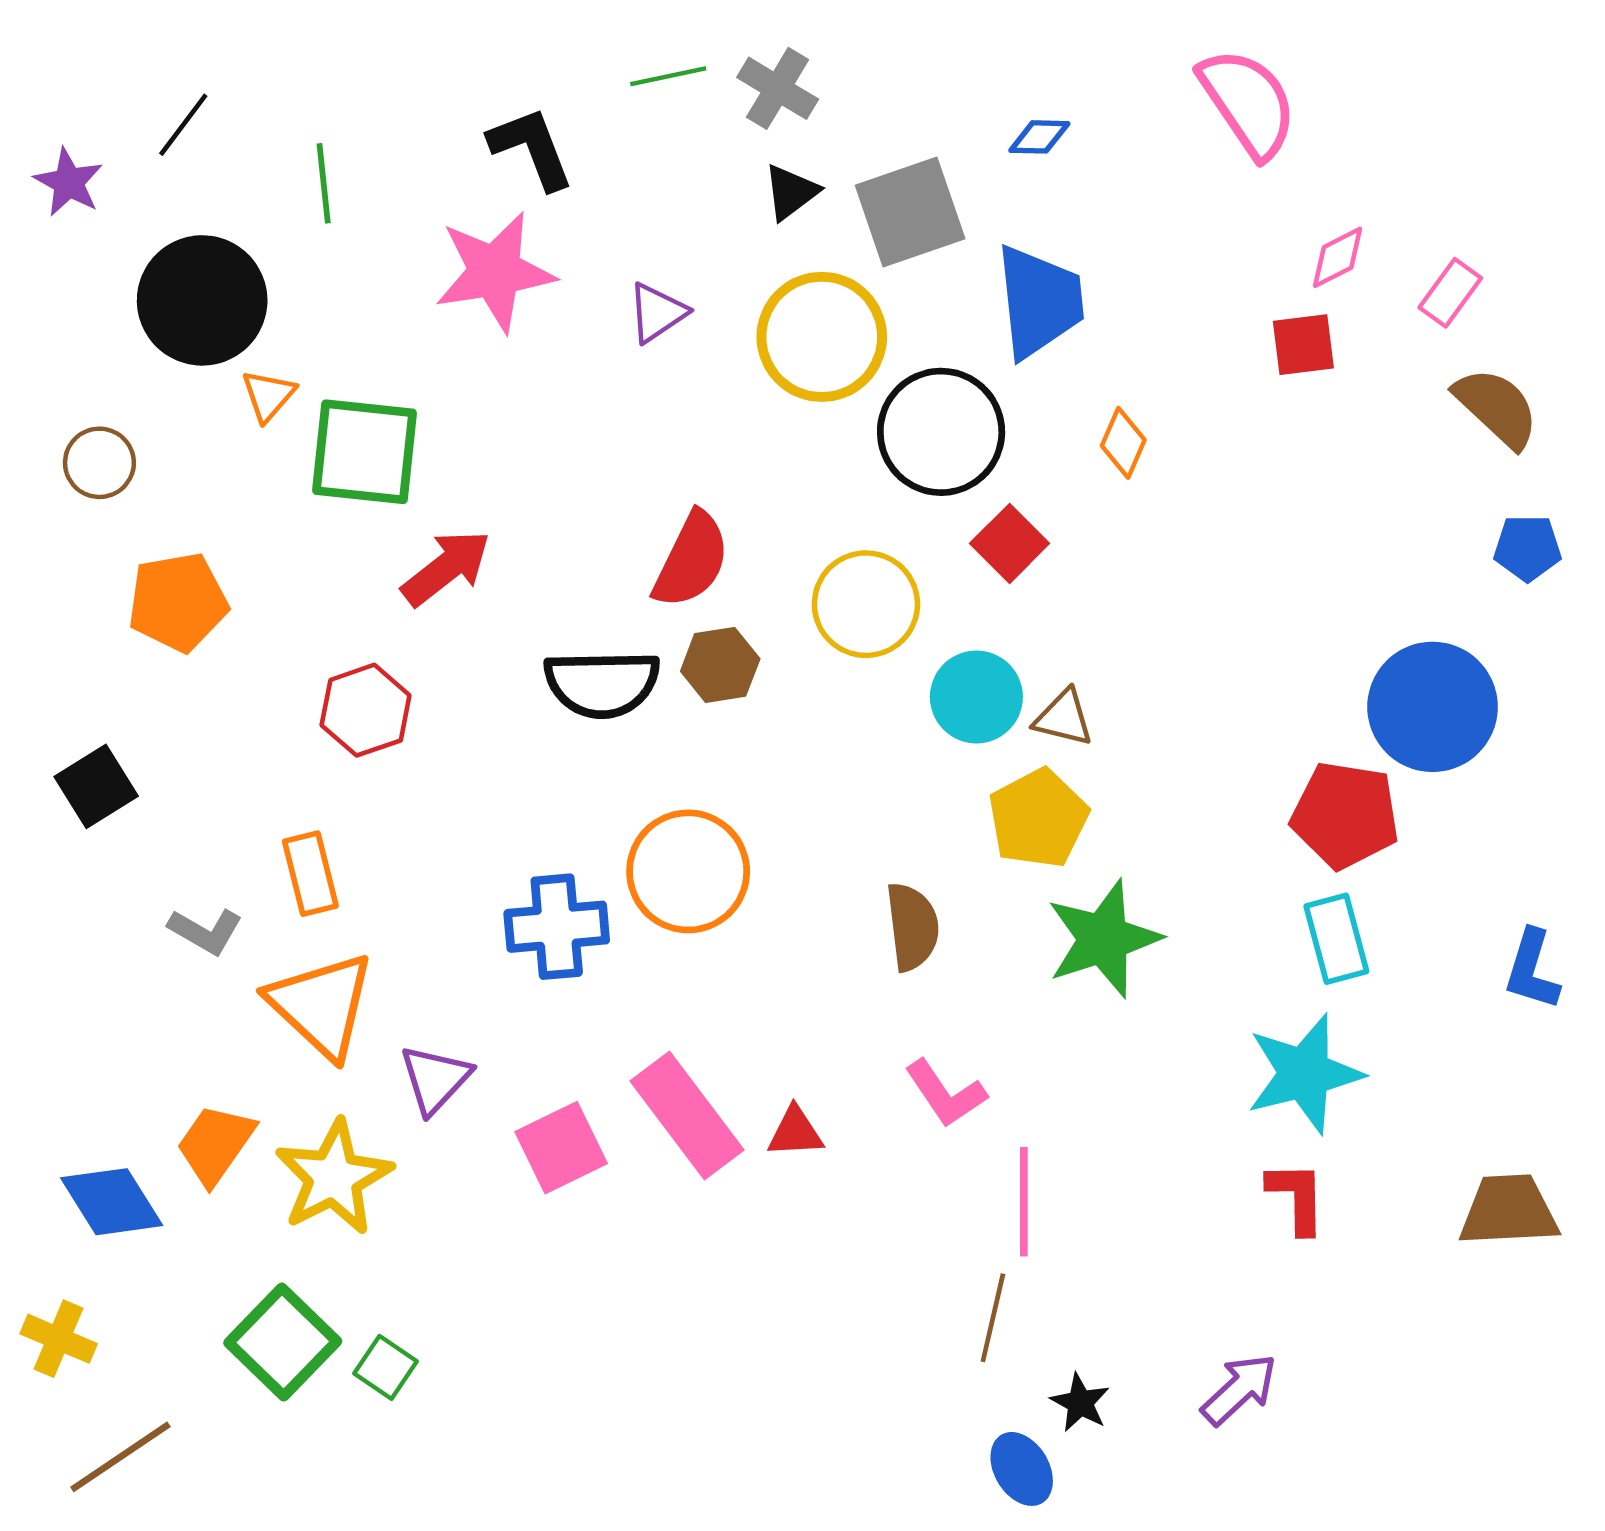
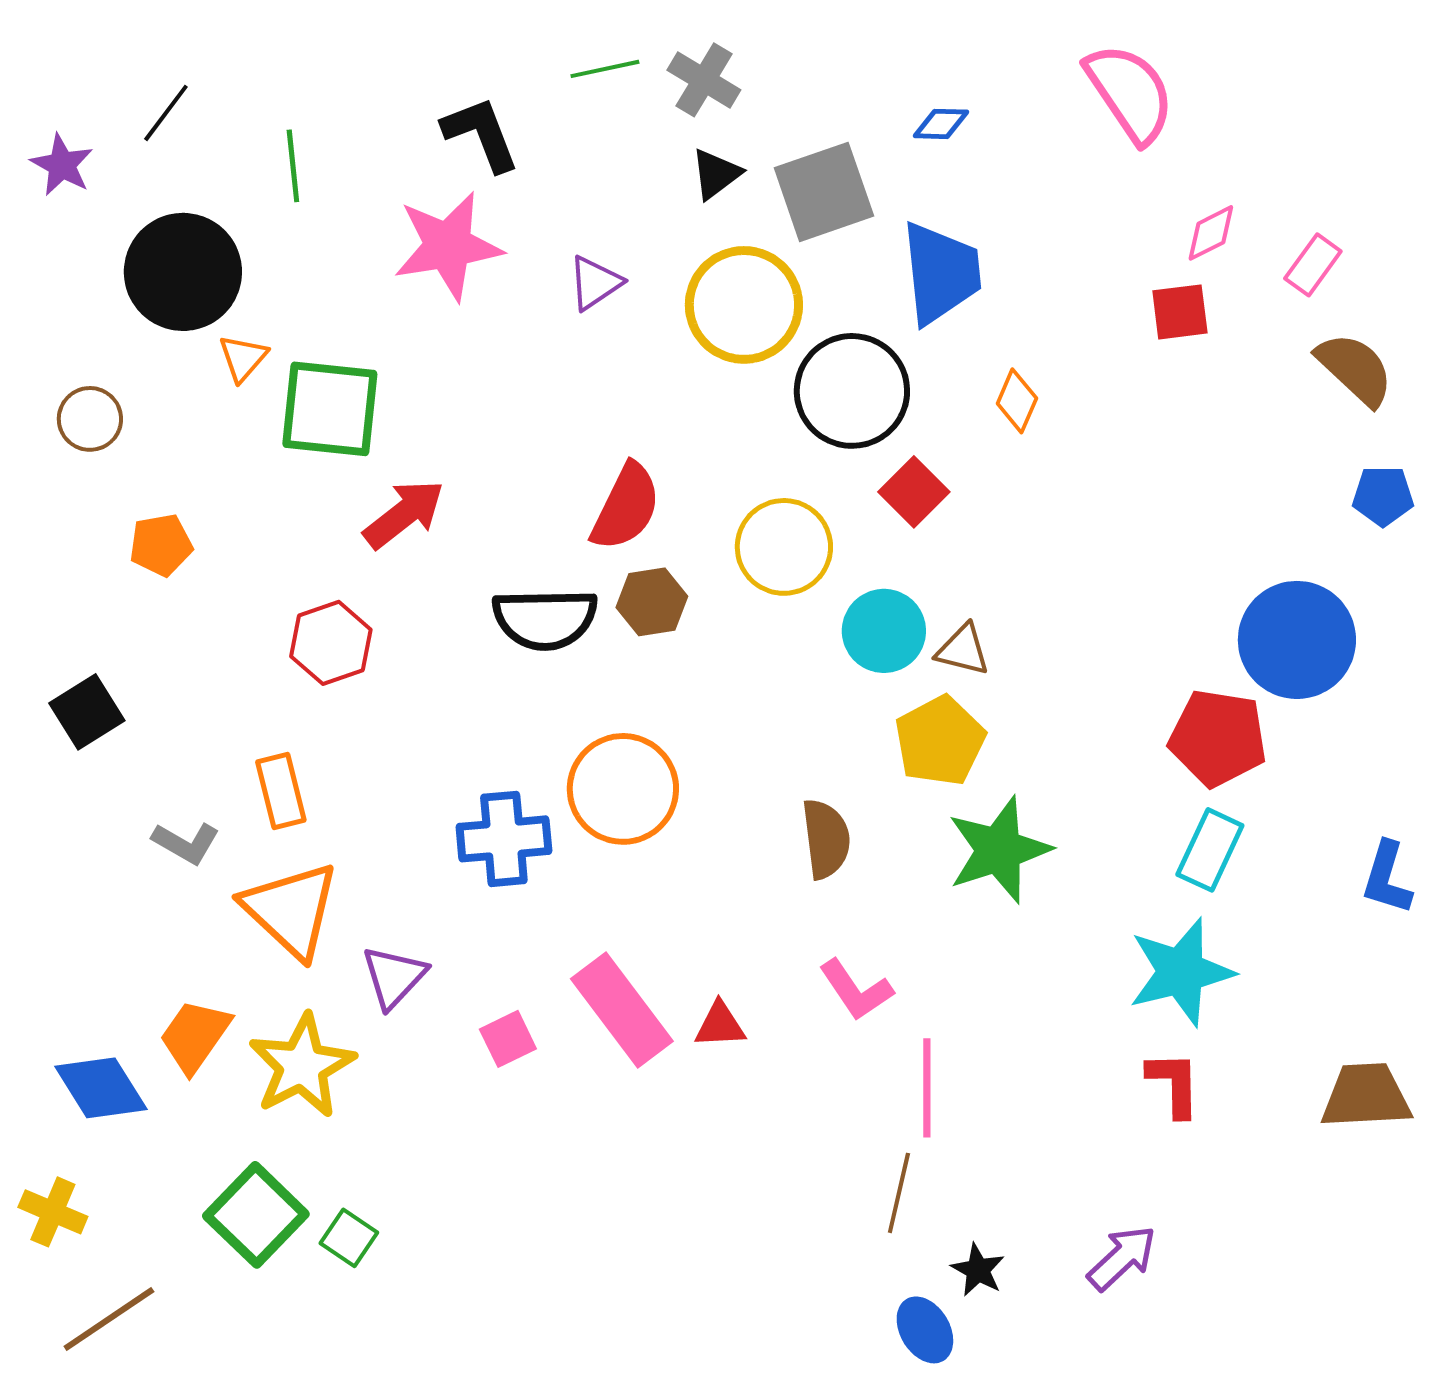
orange pentagon: (178, 602) -> (161, 545), size x0.7
cyan rectangle: (1336, 939) -> (1210, 850), turned 40
pink square: (561, 1148) -> (508, 1039), size x0.7

